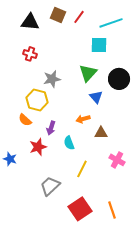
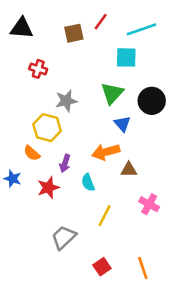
brown square: (58, 15) -> (74, 33), moved, turned -35
black triangle: (30, 22) -> (22, 28), moved
orange arrow: (83, 119) -> (106, 152), size x1.5
blue star: (10, 159) -> (13, 179), moved
red square: (80, 209) -> (102, 267), size x0.6

